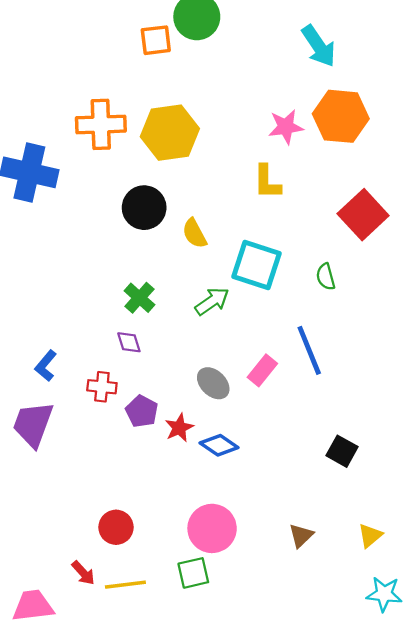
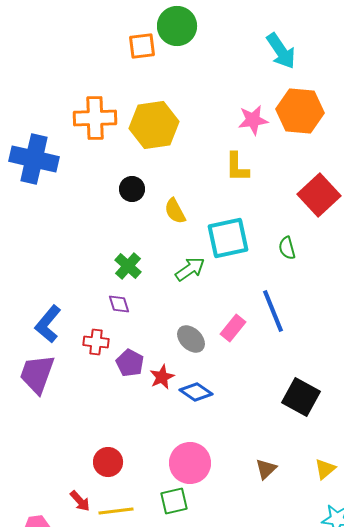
black circle: (144, 208) -> (132, 189), size x0.7
cyan square: (257, 265) -> (228, 238), turned -30
blue L-shape: (46, 366) -> (48, 324), size x1.4
black square: (342, 451) -> (301, 397), size x1.4

